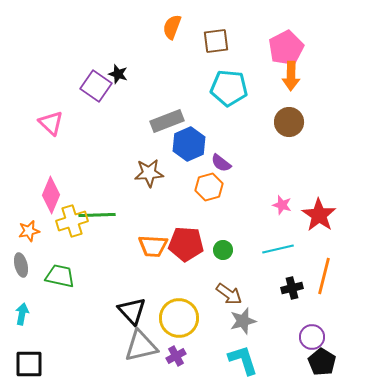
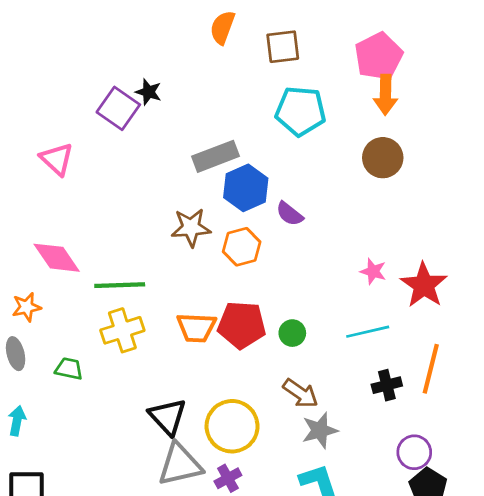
orange hexagon: (209, 187) -> (242, 247), moved
pink diamond: (51, 195) -> (57, 258), turned -57
yellow cross: (72, 221) -> (122, 330), moved
green trapezoid: (60, 276) -> (69, 369), size x0.7

